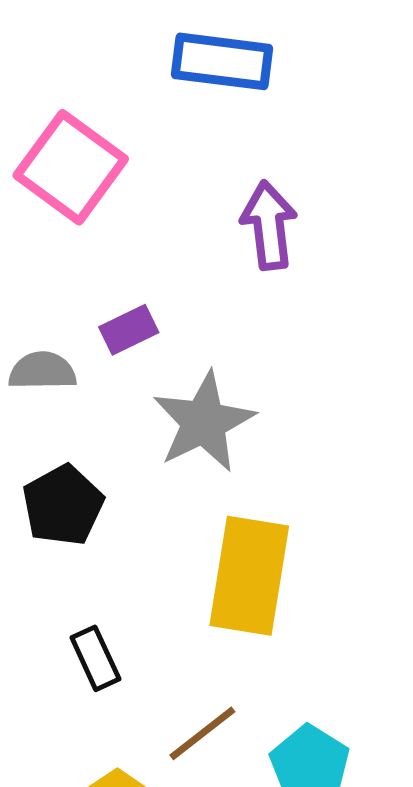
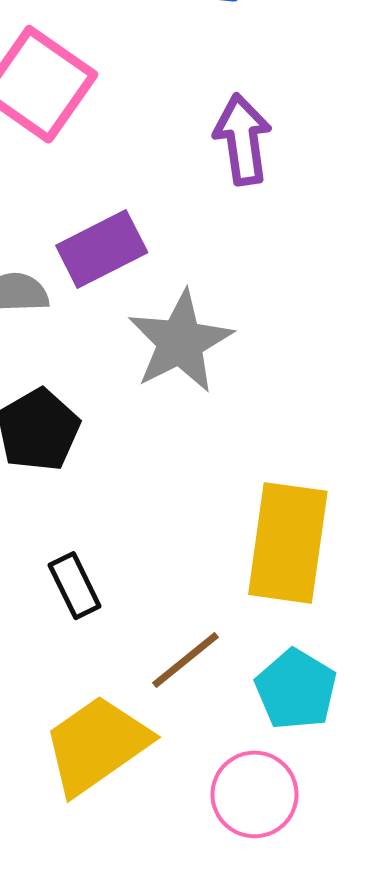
purple rectangle: (129, 330) -> (102, 249), size x1.5
yellow rectangle: (249, 576) -> (288, 543), moved

